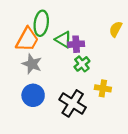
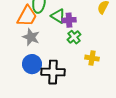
black cross: (73, 103) -> (53, 72), moved, turned -30

